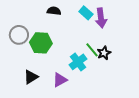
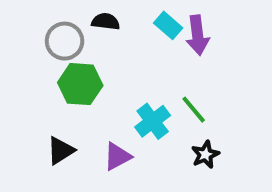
gray circle: (19, 35) -> (65, 41), moved
green line: (92, 50) -> (194, 110), moved
black star: (104, 53) -> (205, 154), moved

